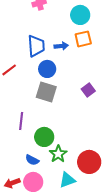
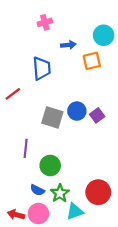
cyan circle: (80, 15) -> (104, 35), moved
blue arrow: (61, 46) -> (68, 45), moved
blue circle: (47, 69) -> (77, 111), moved
green star: (58, 154) -> (60, 193), moved
red arrow: (12, 183) -> (16, 215), turned 35

